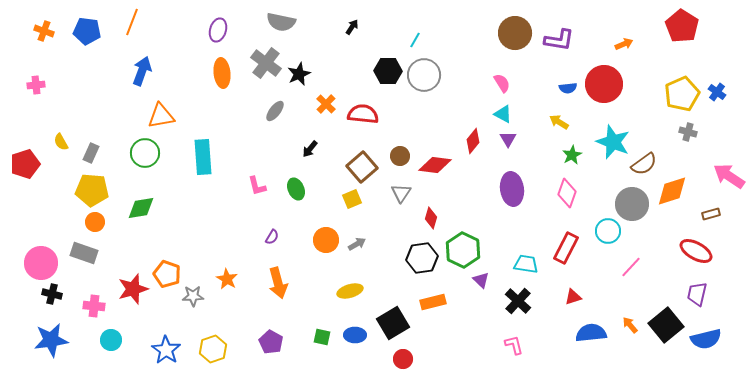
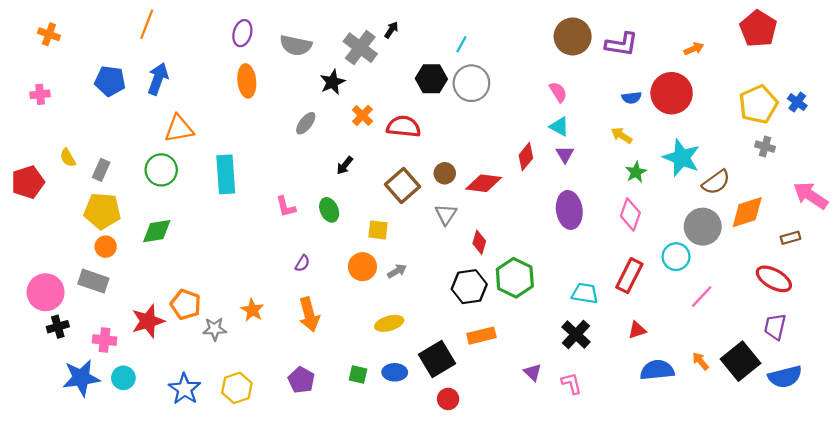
gray semicircle: (281, 22) -> (296, 45), moved
blue pentagon: (87, 31) -> (110, 81), moved
gray cross: (266, 63) -> (360, 48), moved
yellow square: (352, 199) -> (378, 230), moved, turned 30
purple triangle: (481, 280) -> (533, 372), moved
black cross: (52, 294) -> (58, 327), turned -30
blue star: (51, 340) -> (81, 378), moved

